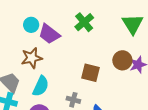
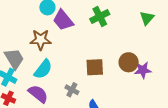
green triangle: (133, 24) -> (147, 18), moved, size x0.7
brown square: (91, 73) -> (95, 67), turned -30

